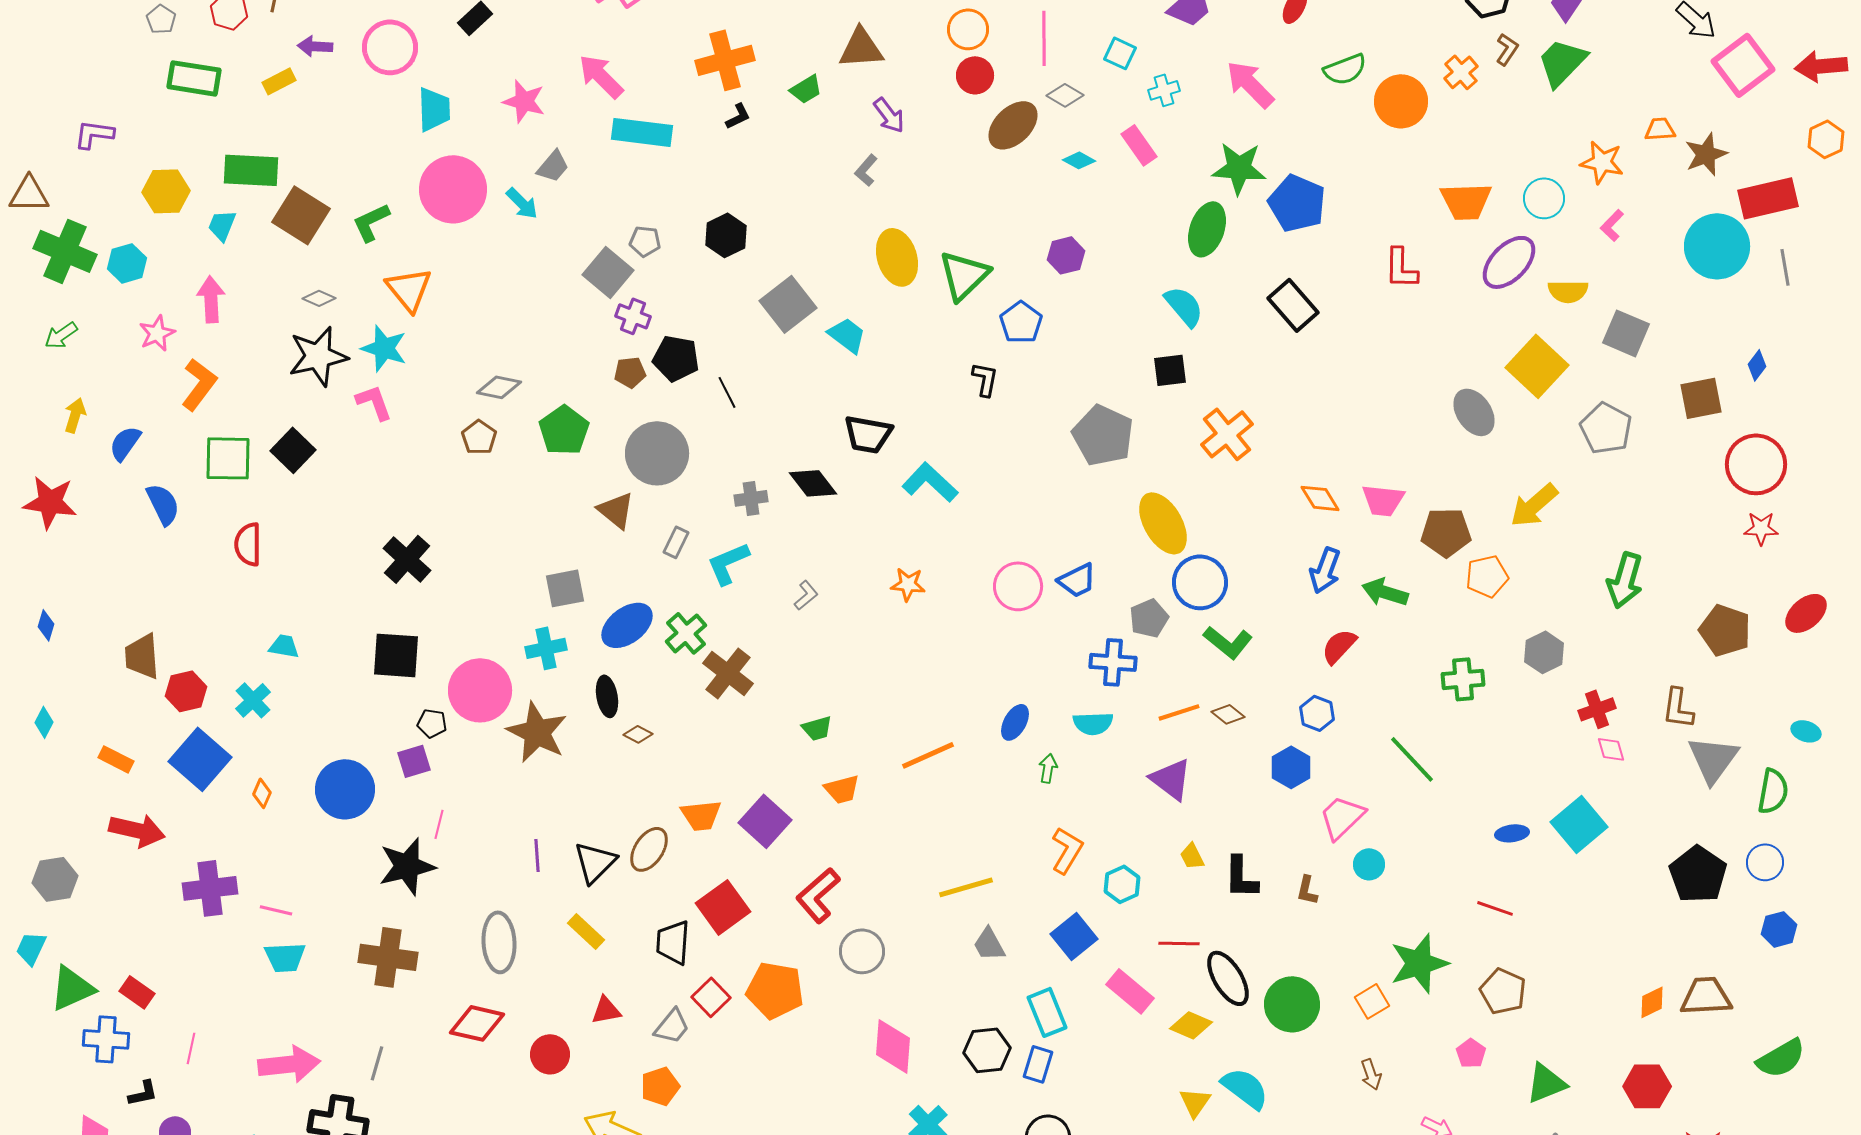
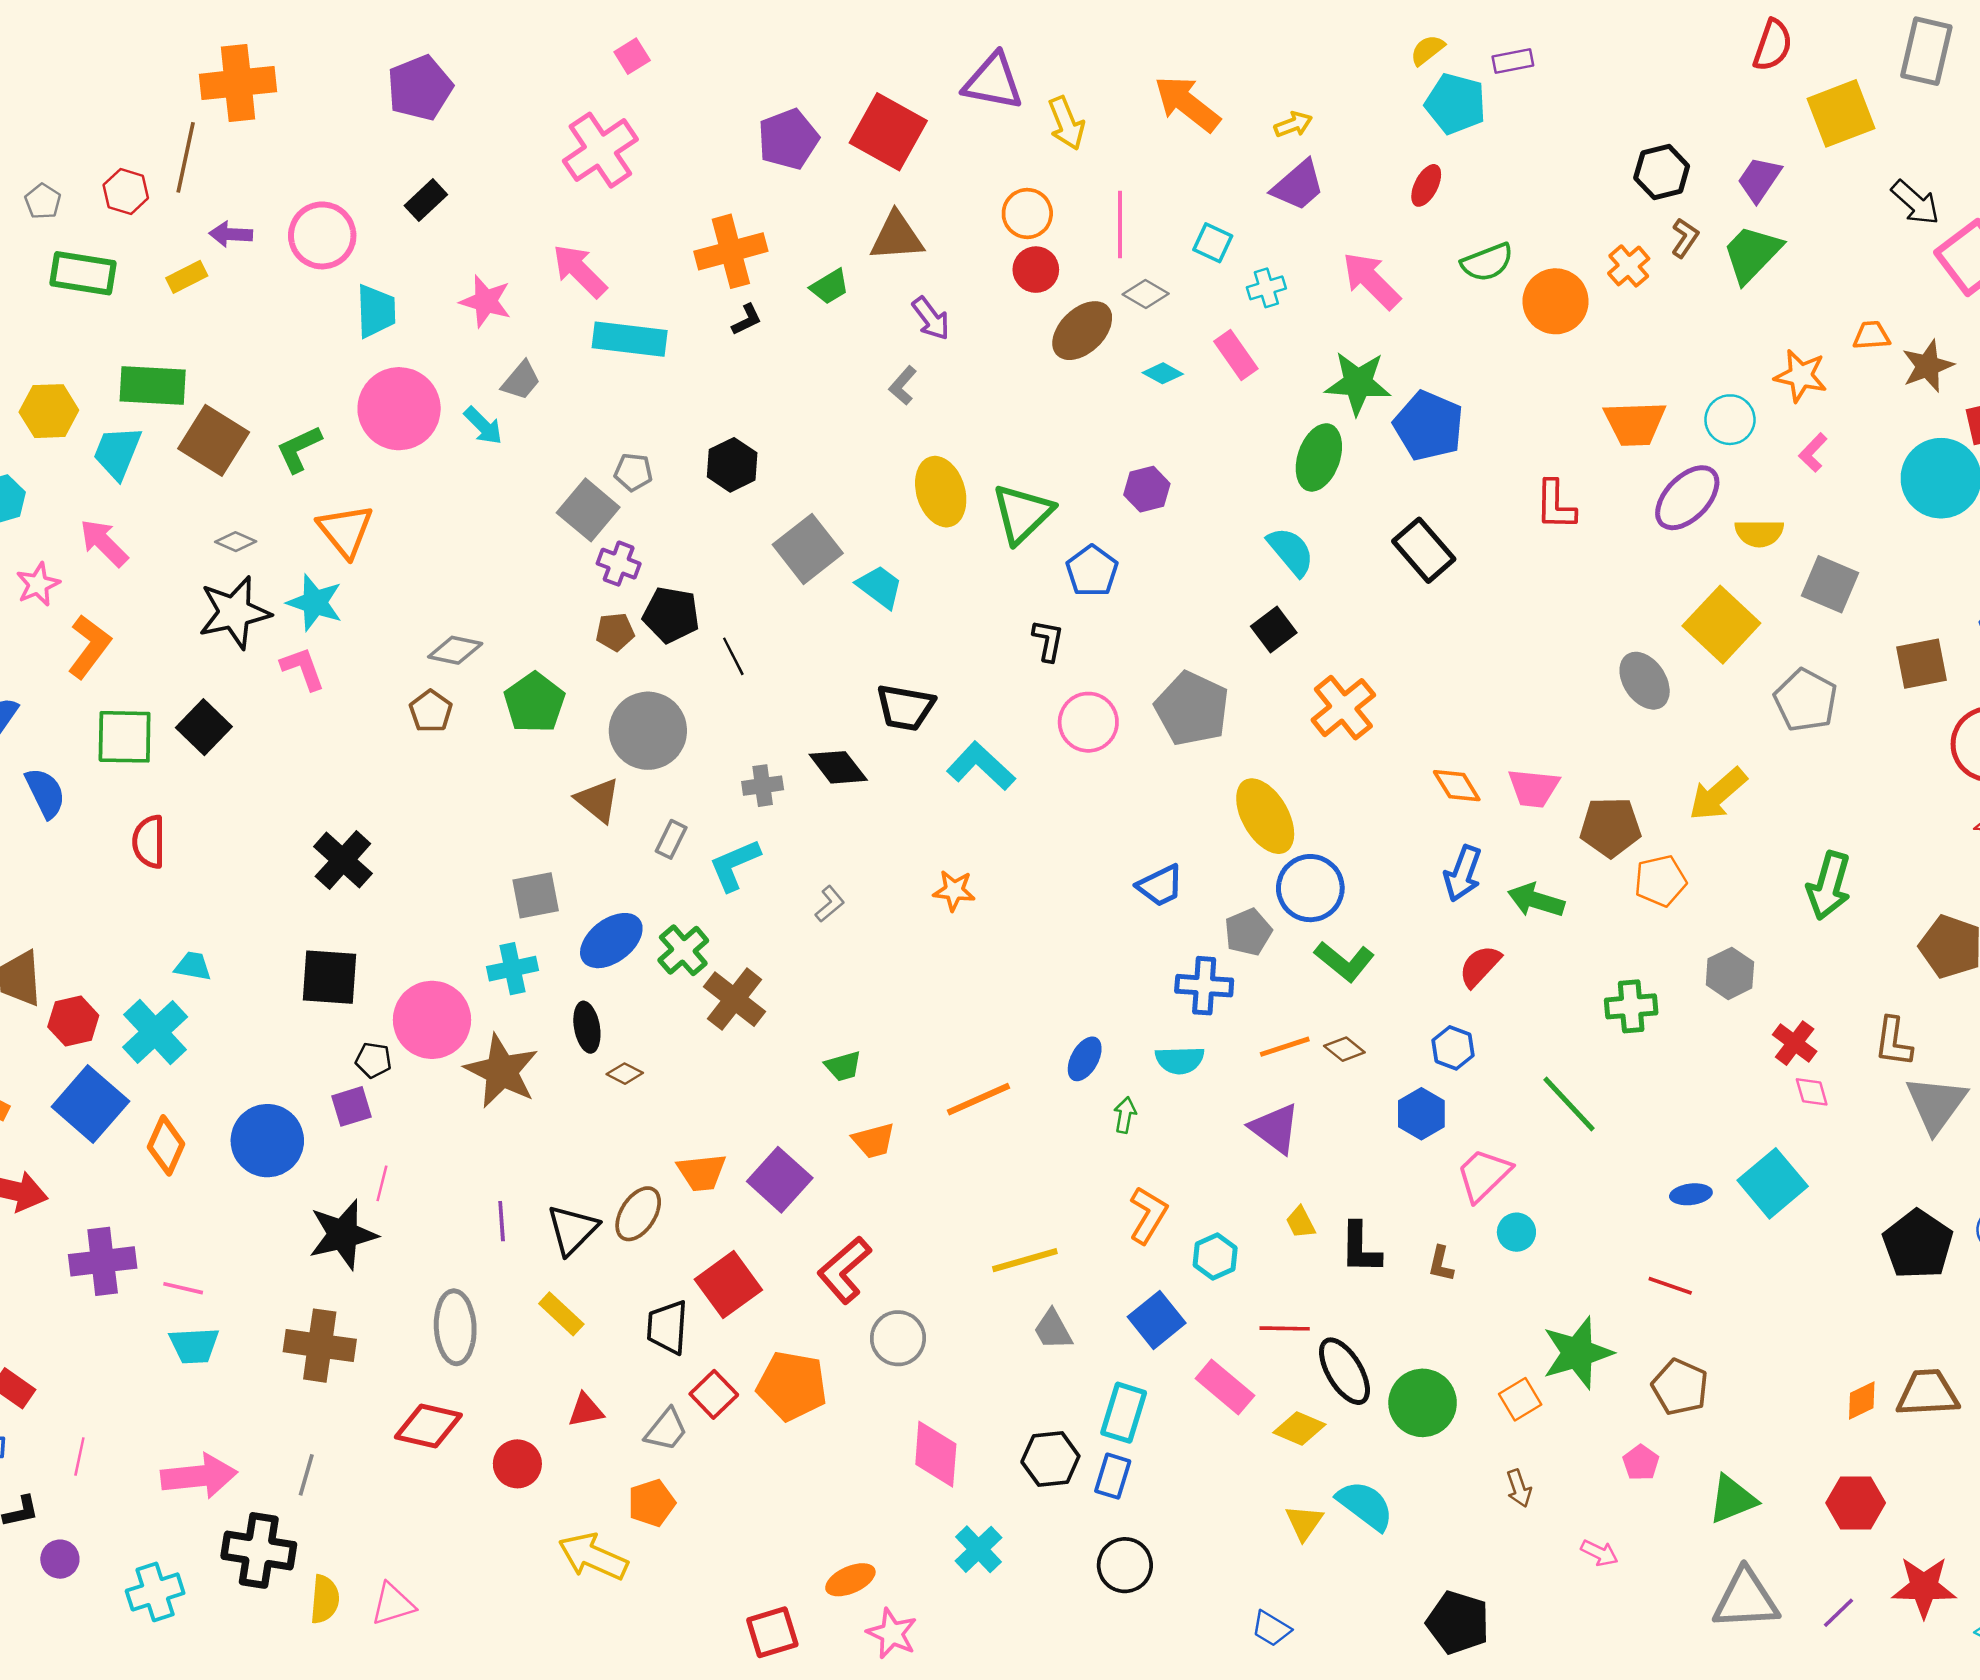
cyan trapezoid: (222, 225) -> (117, 453), size x1.4
pink arrow: (211, 299) -> (104, 543), turned -42
black square: (1170, 370) -> (1274, 629), turned -30
pink circle: (1018, 586) -> (1088, 722), moved
cyan cross: (253, 700) -> (155, 1032), size x1.5
red cross: (1597, 709) -> (1795, 1043), turned -33
orange diamond: (262, 793) -> (166, 1145), size x1.6
cyan rectangle: (1047, 1012) -> (1124, 1413), turned 39

